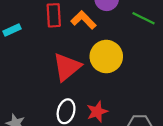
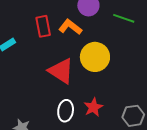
red triangle: (67, 67) -> (61, 71), turned -40

